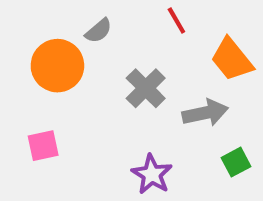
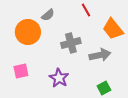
gray cross: (146, 88) -> (71, 43), turned 30
green square: (236, 162) -> (104, 88), moved
purple star: (152, 174) -> (59, 78), moved

